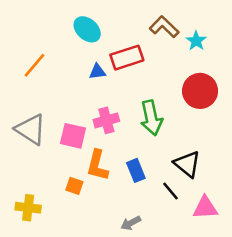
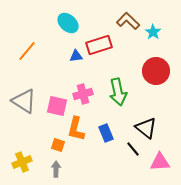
yellow cross: (28, 208) -> (22, 162), turned -30
gray arrow: (131, 223) -> (56, 169), moved, turned 119

